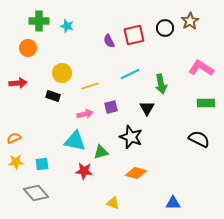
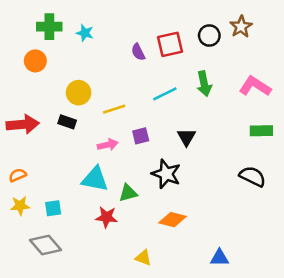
red arrow: (18, 83) -> (23, 124), moved, size x1.4
green arrow: (161, 84) -> (204, 84), moved

